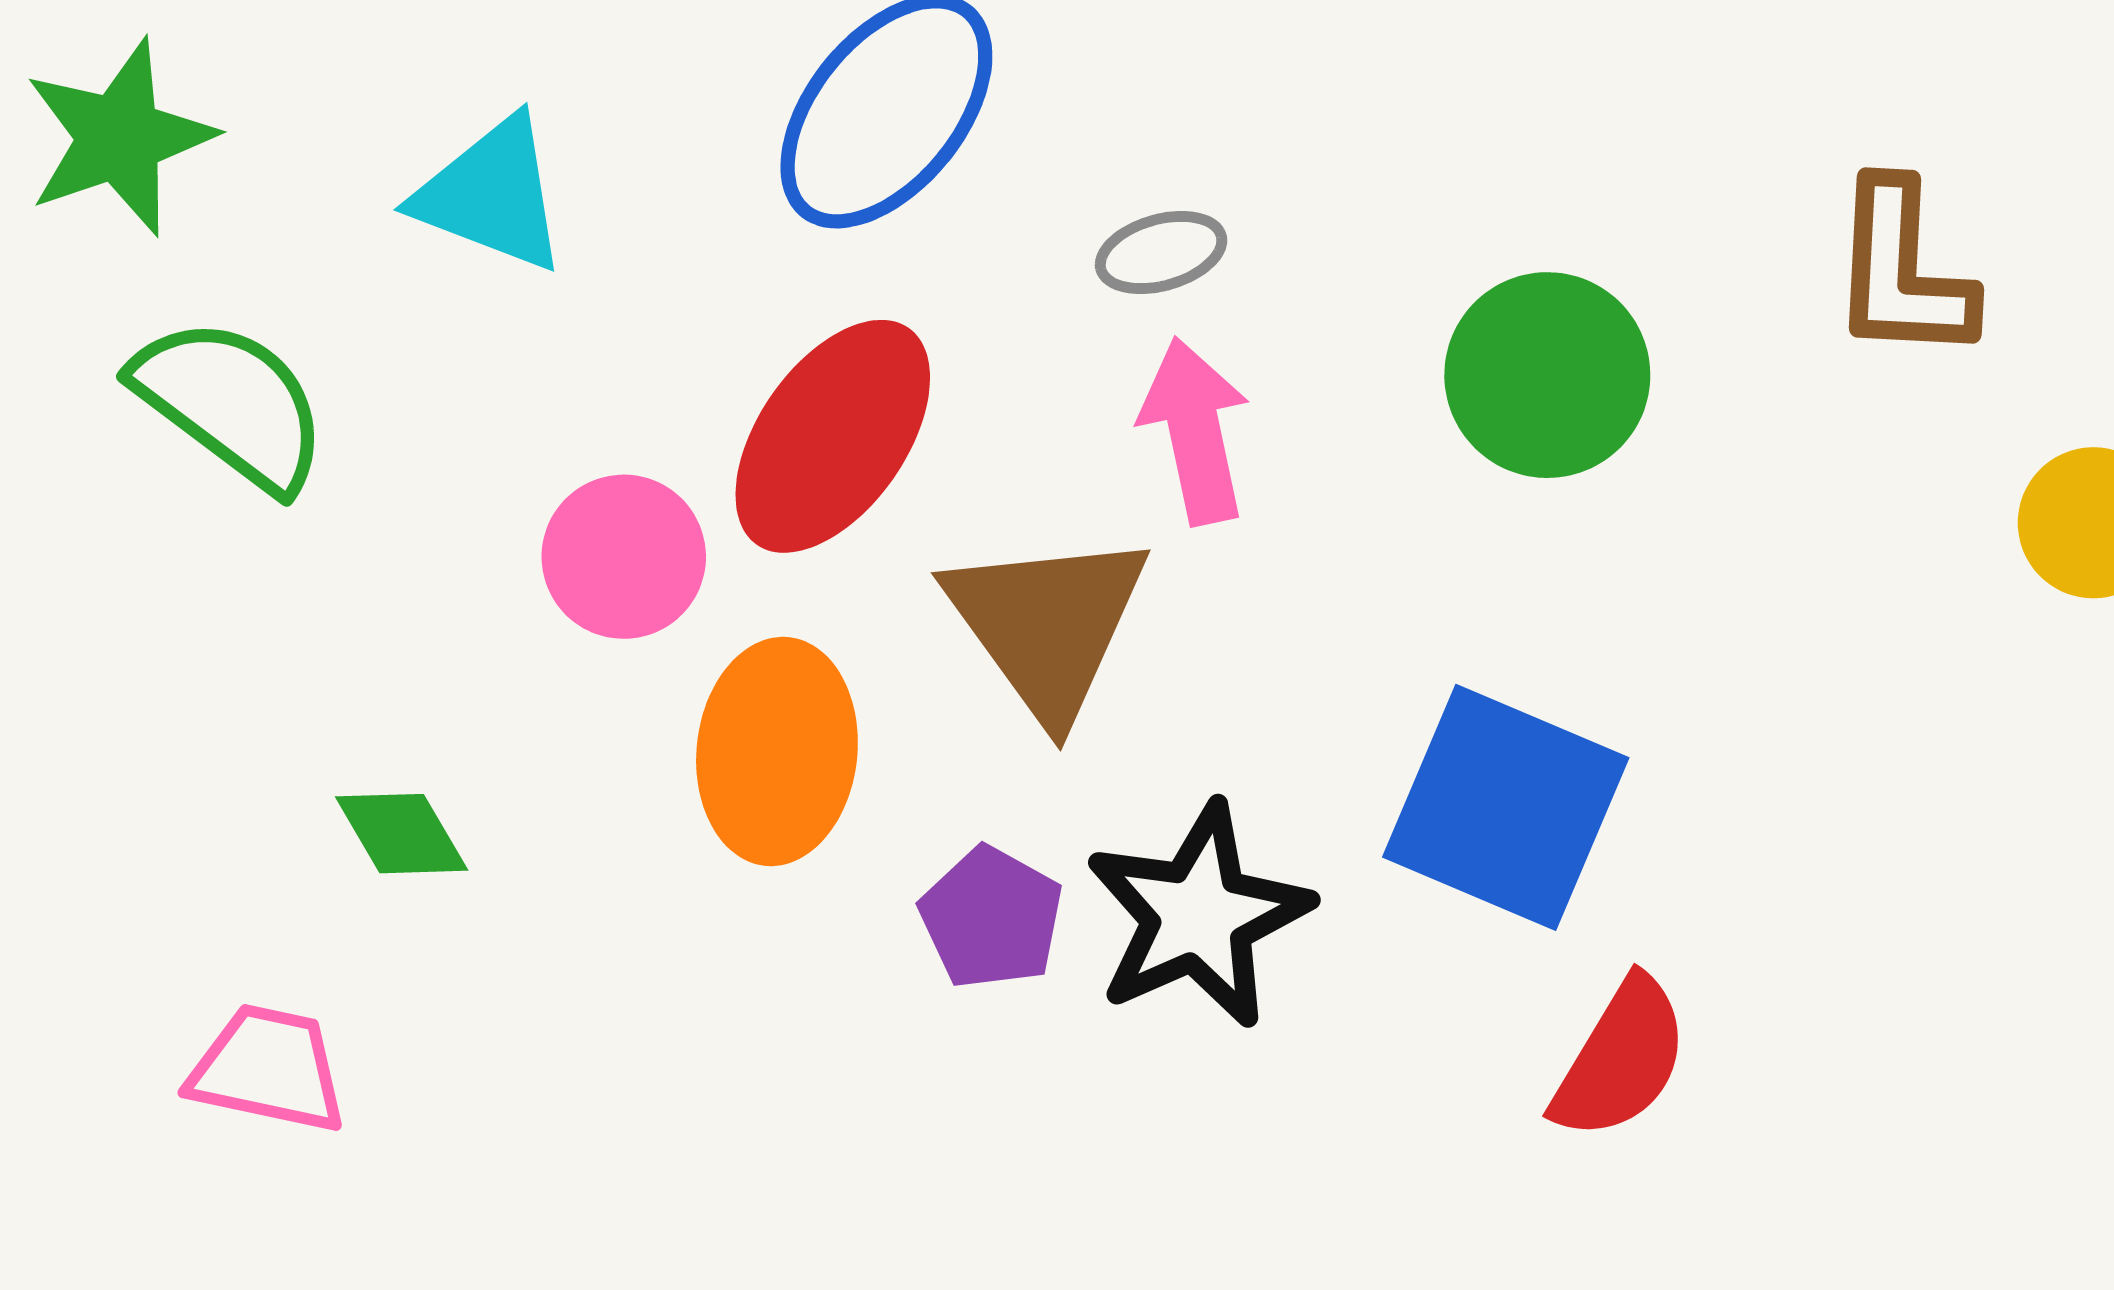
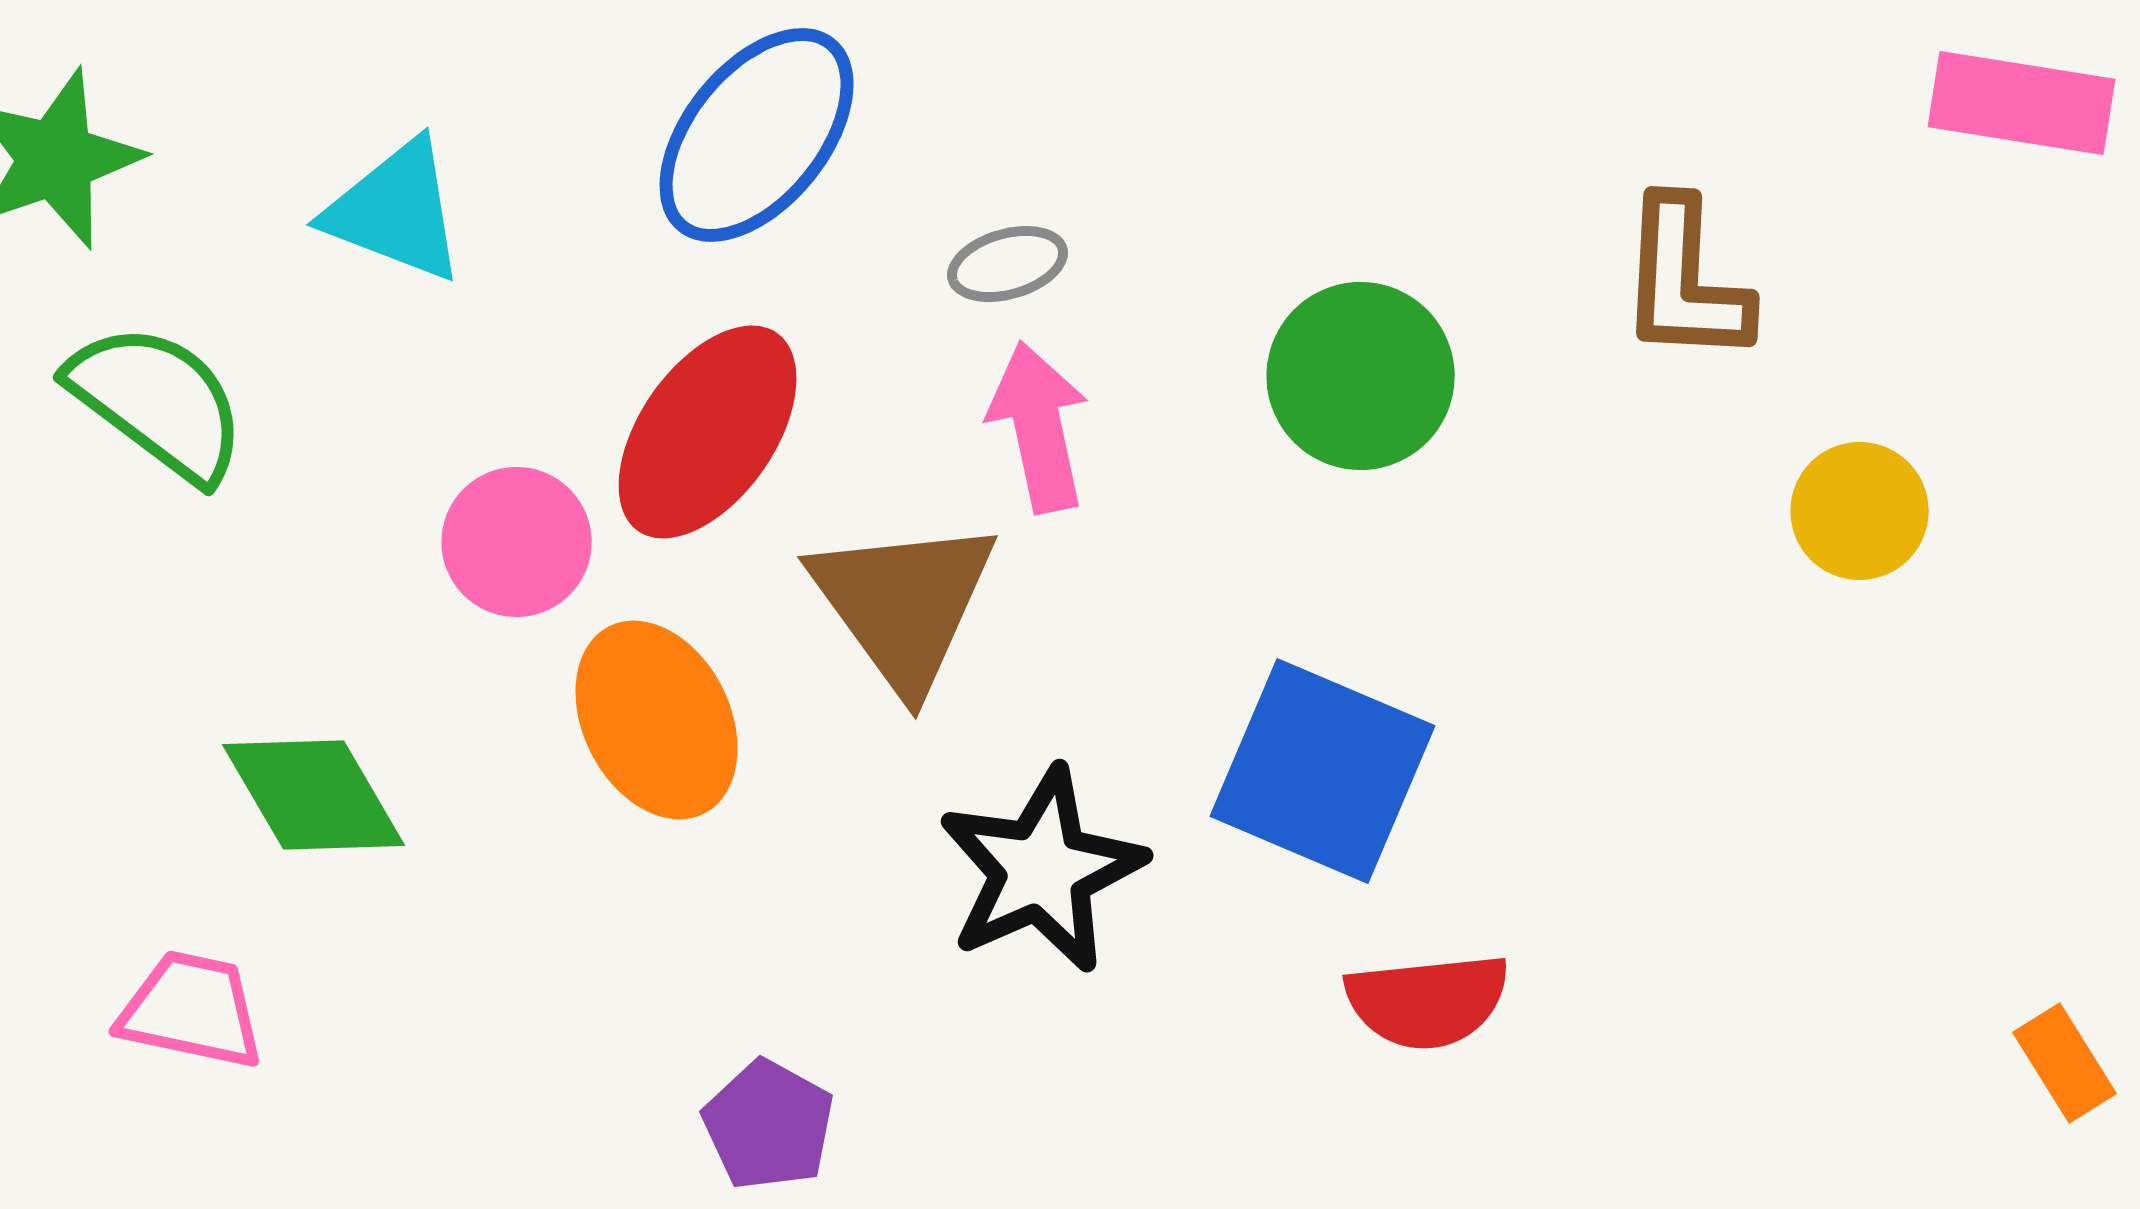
orange ellipse: (777, 752) -> (657, 720), turned -33
green diamond: (402, 834) -> (314, 795), size x1.5
purple pentagon: (991, 918) -> (769, 1125), moved
red semicircle: (1621, 1059) -> (1428, 1001), turned 53

